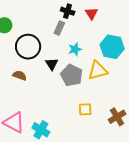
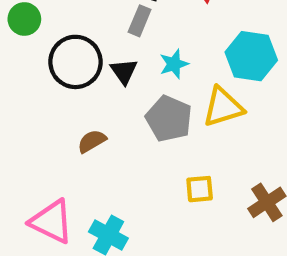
black triangle: (52, 64) -> (124, 71), moved
brown semicircle: (20, 75) -> (92, 141), moved, turned -48

